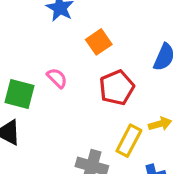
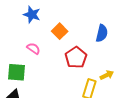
pink semicircle: (57, 78) -> (33, 48), moved

